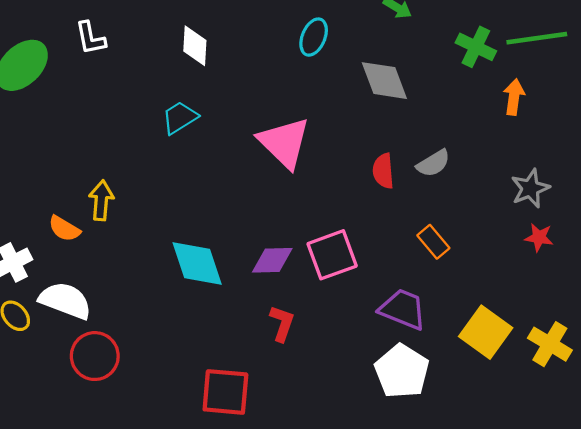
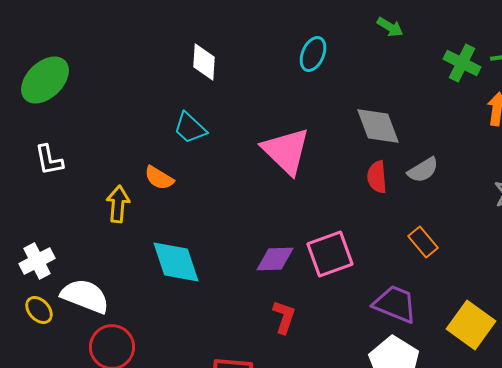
white L-shape: (90, 38) -> (49, 160), moved
gray diamond: (384, 81) -> (378, 126), moved
cyan trapezoid: (180, 118) -> (190, 128), turned -105
orange semicircle: (64, 229) -> (159, 178), moved
cyan diamond: (197, 264) -> (176, 262), moved

